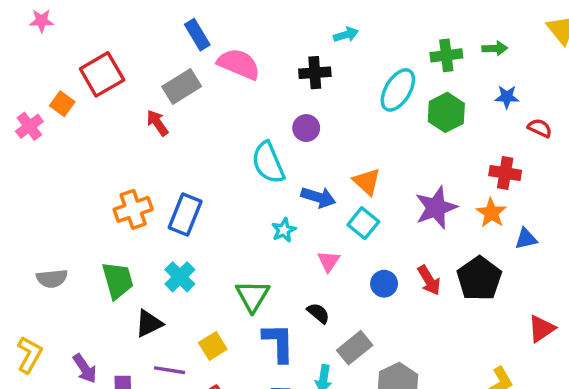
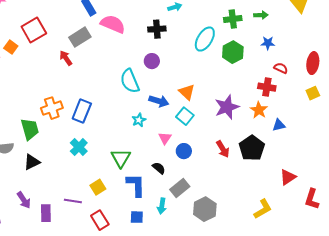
red semicircle: (540, 128) -> (281, 68), moved
green trapezoid: (118, 280) -> (30, 129), moved
blue circle: (384, 284) -> (184, 151), moved
black triangle: (149, 323) -> (32, 162), moved

